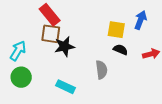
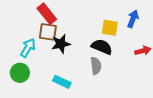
black semicircle: (120, 50) -> (102, 47), moved, size x1.5
cyan arrow: (18, 51) -> (28, 48), moved

